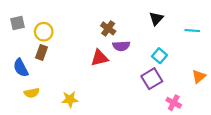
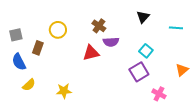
gray square: (17, 23) -> (16, 35), moved
yellow circle: (44, 32) -> (58, 30), moved
yellow semicircle: (32, 93) -> (29, 85), turned -32

